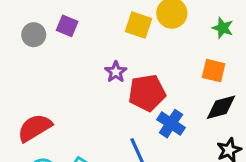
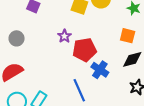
gray circle: (34, 35) -> (17, 38), moved

